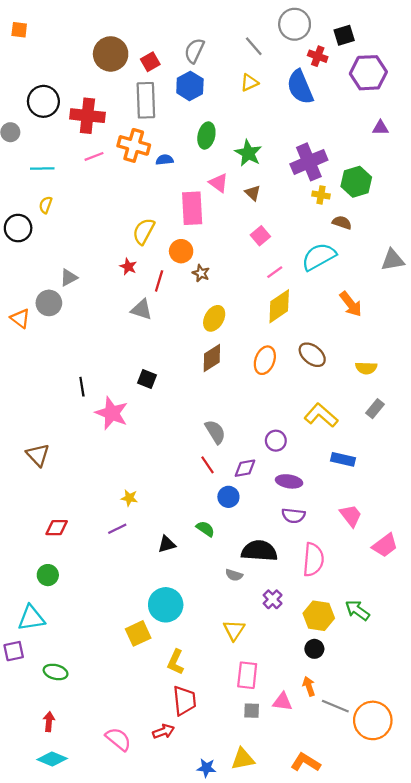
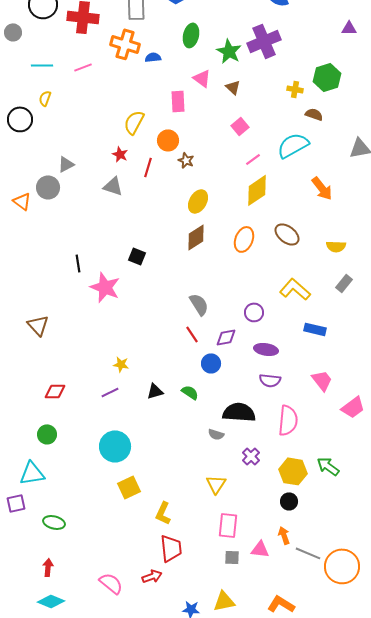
pink line: (94, 156) -> (83, 67), moved
purple cross: (309, 162) -> (264, 41), moved
pink rectangle: (192, 208) -> (178, 101), size x0.7
gray triangle: (141, 310) -> (113, 186), moved
black triangle: (167, 544) -> (155, 391), moved
cyan circle: (166, 605) -> (115, 446), moved

